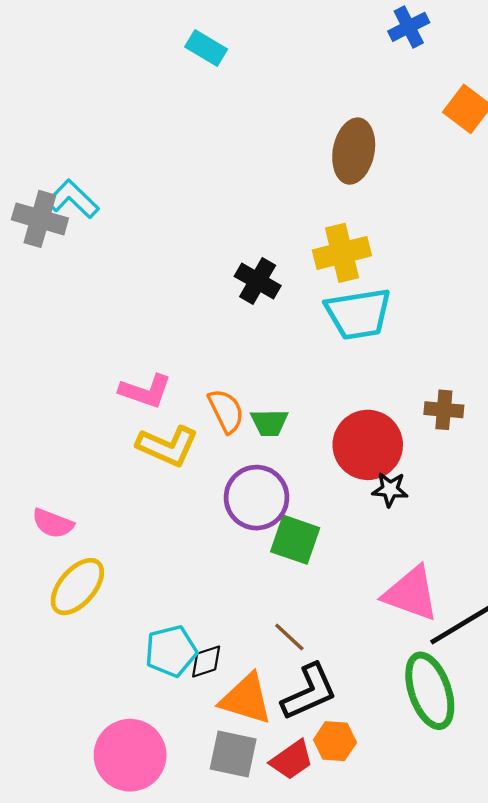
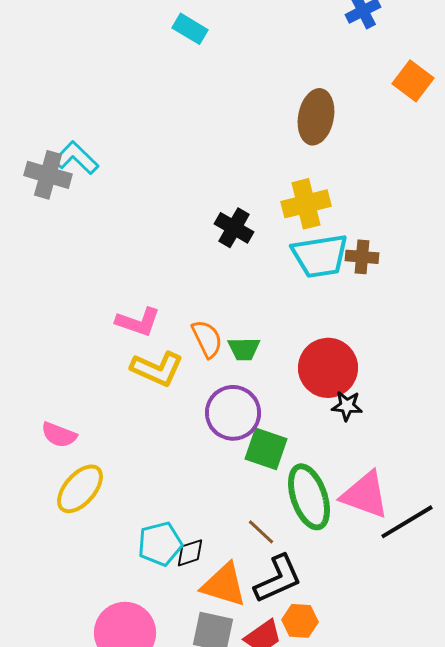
brown cross: (444, 410) -> (362, 257), moved
green ellipse: (430, 691) -> (309, 497), moved

